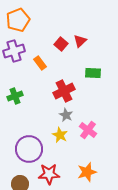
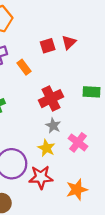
red square: (61, 44) -> (48, 46), turned 32
green rectangle: (93, 73) -> (91, 92), moved
red star: (49, 174) -> (41, 177), moved

